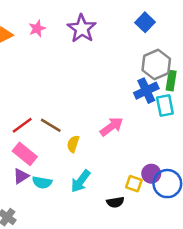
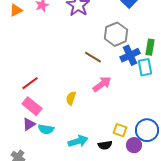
gray hexagon: (156, 65) -> (116, 34), moved
brown line: (51, 125) -> (93, 57), moved
purple circle: (151, 174) -> (134, 145), moved
cyan arrow: (81, 181) -> (78, 141), moved, turned -144

